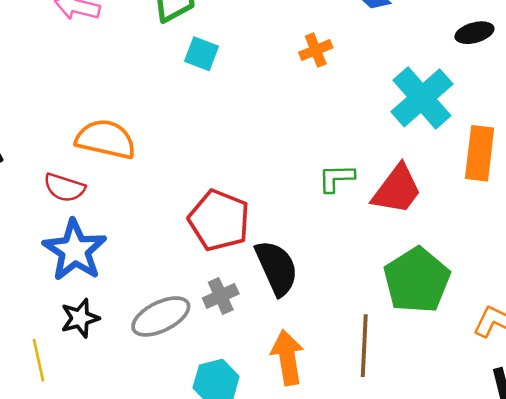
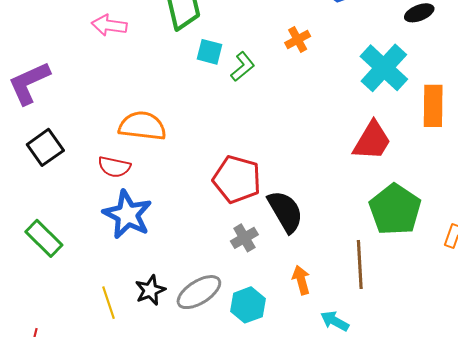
green L-shape: (336, 178) -> (243, 67), moved, turned 148
gray ellipse: (161, 316) -> (199, 292), moved
black star: (80, 318) -> (150, 290), moved
orange arrow: (287, 357) -> (301, 280), size x0.7

